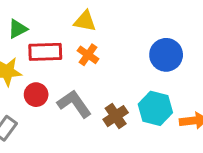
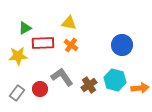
red circle: (36, 95) -> (40, 89), moved

